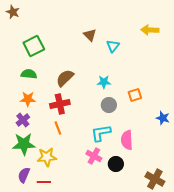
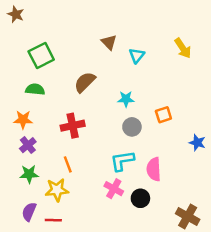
yellow arrow: (150, 30) -> (183, 48), moved, turned -126
brown semicircle: (65, 78) -> (85, 82), moved
orange star: (28, 99) -> (23, 120), moved
orange line: (58, 128) -> (68, 164), moved
green star: (24, 144) -> (29, 174), size x0.7

